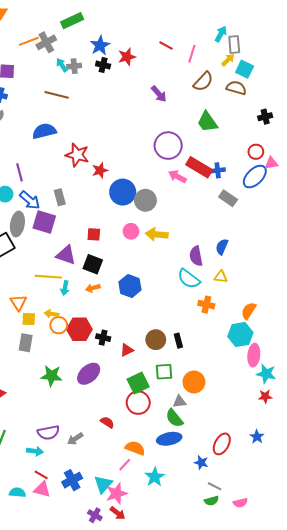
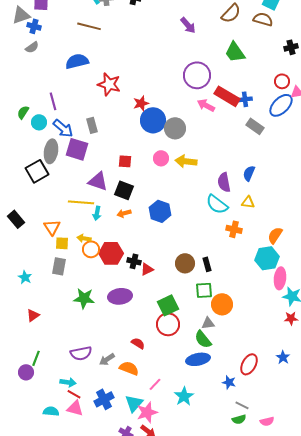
red star: (100, 170) -> (141, 103), moved
red triangle: (127, 350) -> (147, 269), moved
green square: (164, 372) -> (204, 290), moved
purple ellipse: (89, 374) -> (120, 296), turned 35
orange semicircle: (135, 448) -> (129, 368), moved
cyan arrow: (35, 451) -> (68, 382), moved

